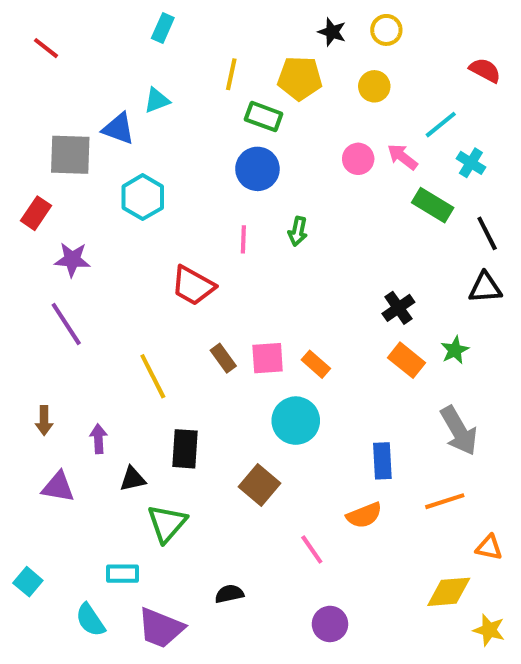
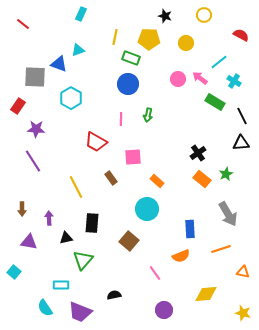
yellow circle: (386, 30) -> (204, 15), moved
pink square: (268, 358) -> (133, 157), moved
cyan square: (28, 582) -> (14, 272), moved
yellow diamond: (449, 592) -> (206, 294), moved

